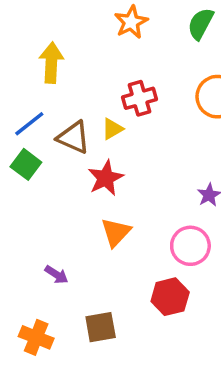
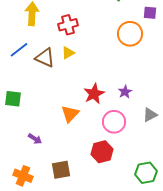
red cross: (140, 98) -> (68, 25), moved
green square: (26, 164) -> (13, 99), moved, turned -30
red star: (106, 178) -> (94, 94), moved

